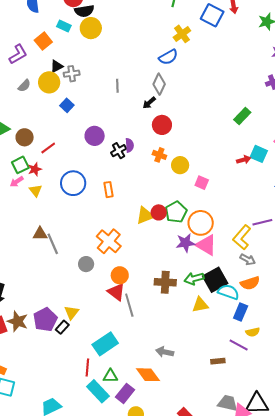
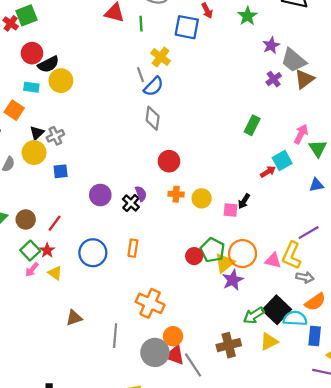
gray line: (117, 86) -> (141, 75), moved
black arrow: (149, 103) -> (244, 201), moved
blue square: (67, 105) -> (61, 171), turned -32
cyan square: (259, 154) -> (282, 161), turned -36
orange rectangle: (109, 190) -> (133, 248), turned 35
yellow triangle: (145, 215) -> (225, 263), moved
gray line: (53, 244) -> (115, 336), moved, turned 45
pink triangle: (206, 245) -> (273, 260), moved, size x0.7
gray circle: (86, 264) -> (155, 352), moved, size x1.6
brown cross: (165, 282) -> (229, 345), moved

